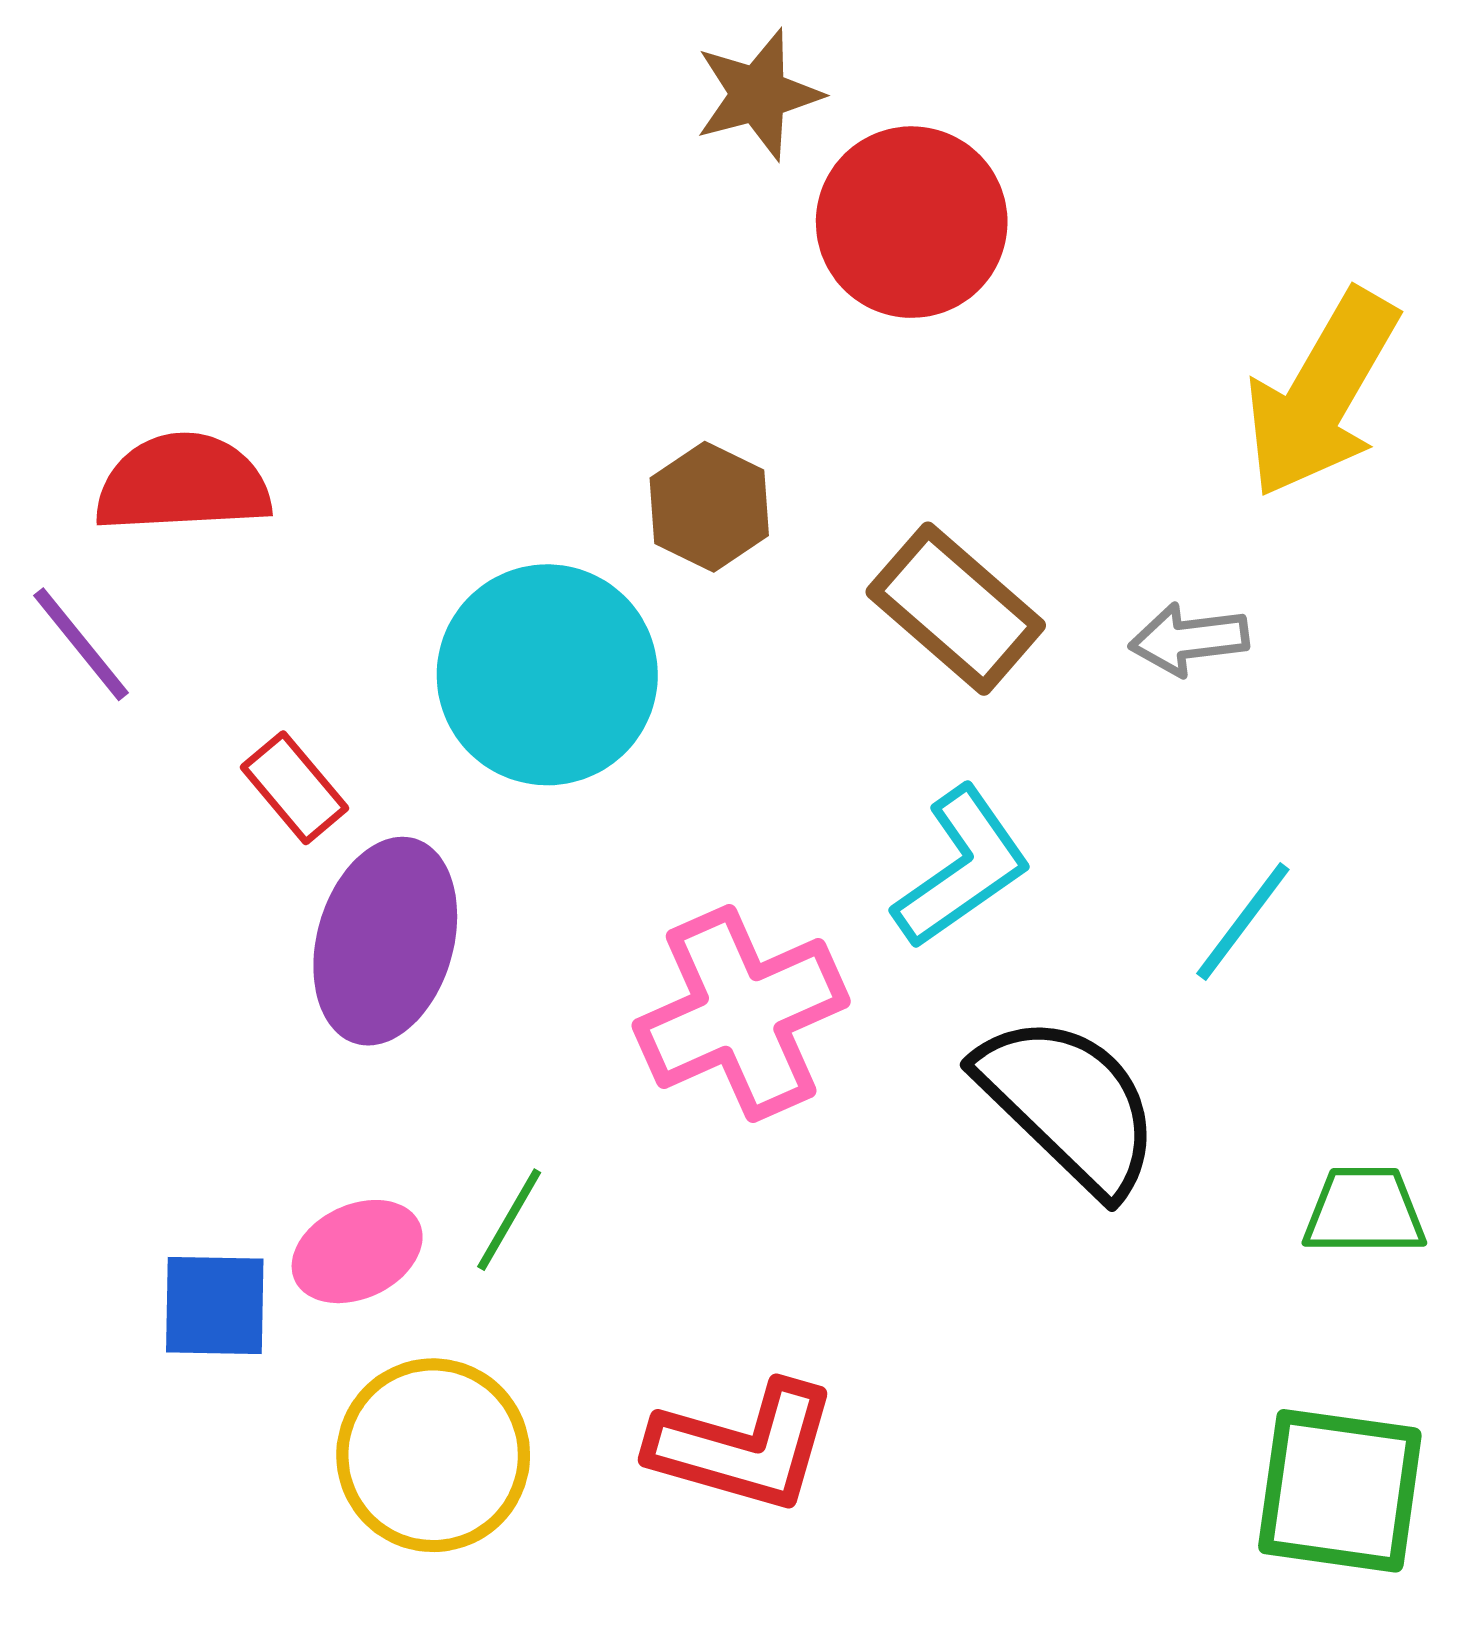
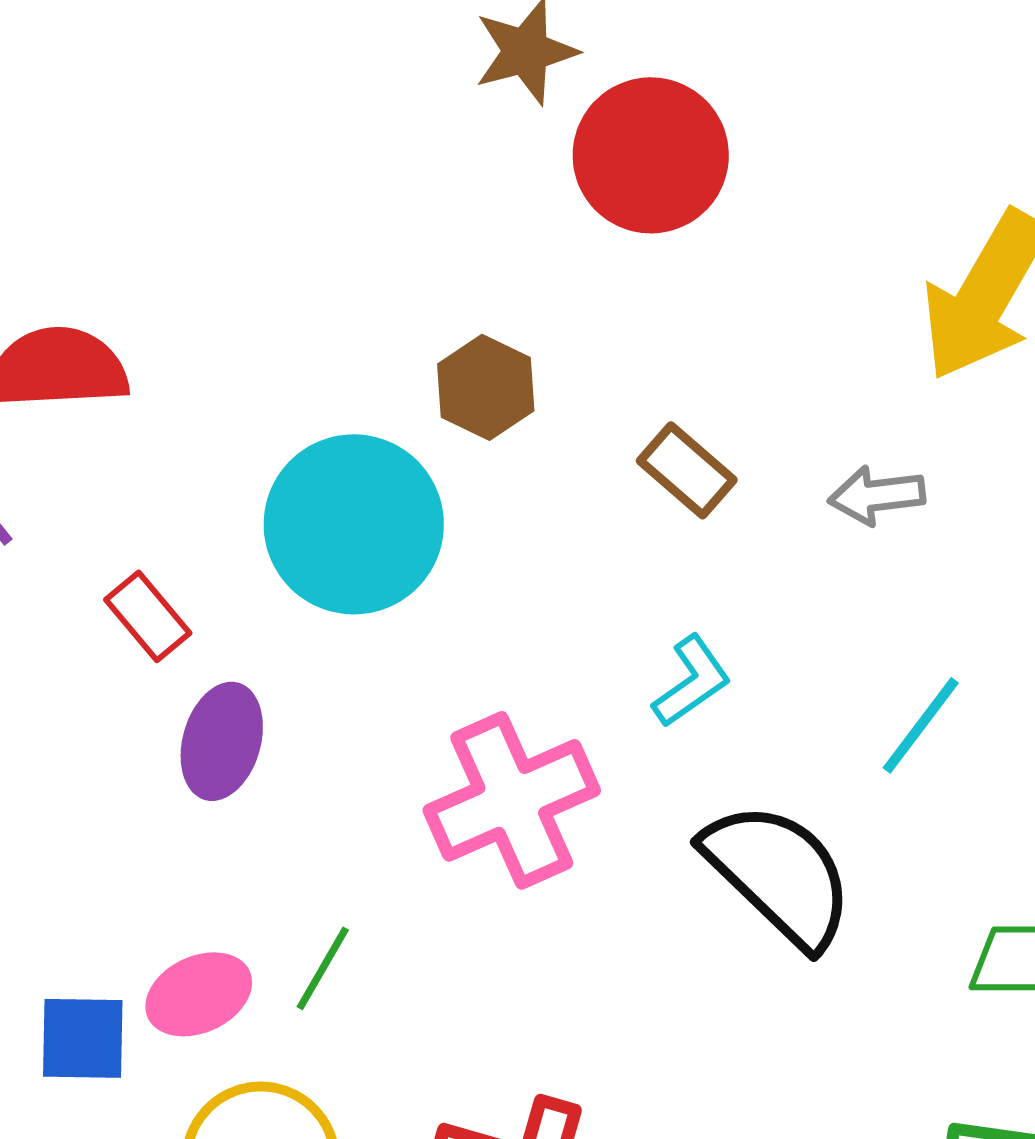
brown rectangle: (956, 609) -> (687, 470), size x0.7
cyan L-shape: (962, 867) -> (692, 681), size x0.7
purple ellipse: (385, 941) -> (222, 741), size x0.7

